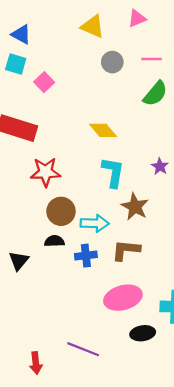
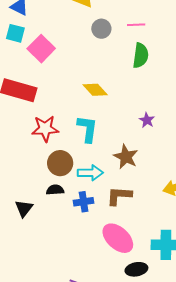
pink square: (44, 82) -> (41, 49), size x1.5
green semicircle: (155, 94) -> (141, 55), turned -30
cyan L-shape: (113, 172) -> (87, 129), moved
pink ellipse: (123, 298) -> (118, 238), turned 60

